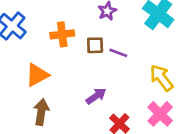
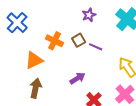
orange cross: (62, 34) -> (55, 41), moved, turned 30
brown square: (95, 45) -> (79, 40), turned -32

